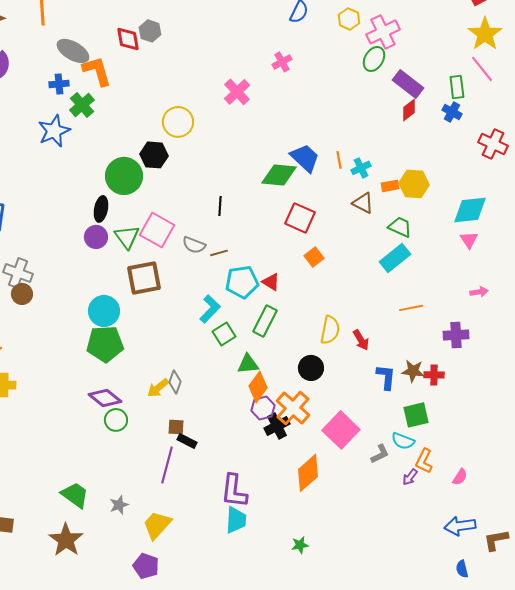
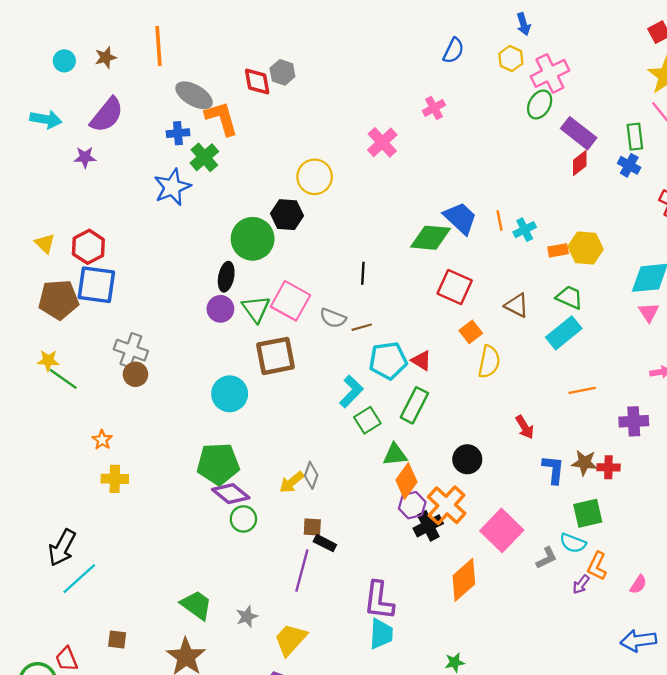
brown triangle: (363, 203) -> (517, 305), moved
yellow semicircle: (330, 330) -> (489, 362), moved
green pentagon: (105, 344) -> (218, 464), moved

